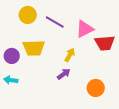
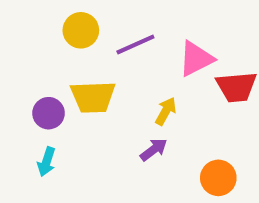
purple line: (55, 22) -> (135, 44), turned -54
cyan arrow: (11, 80) -> (46, 162), turned -80

